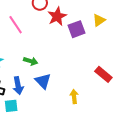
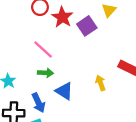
pink line: (16, 25) -> (43, 49), moved
yellow arrow: (74, 97) -> (100, 83), moved

